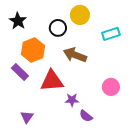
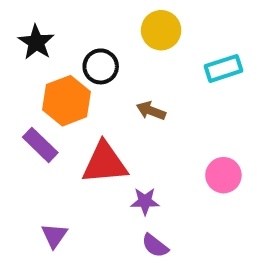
black circle: (58, 28) -> (101, 66), moved
brown arrow: (75, 55) -> (151, 111), size x0.6
purple semicircle: (86, 116) -> (155, 246), moved

